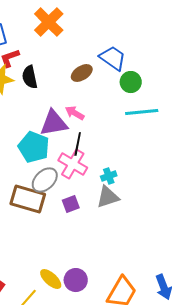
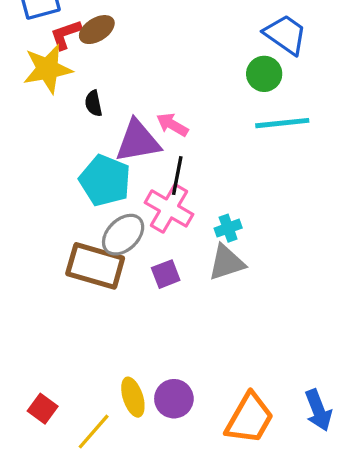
blue trapezoid: (113, 58) -> (285, 34), moved
brown ellipse: (82, 73) -> (97, 30), moved
black semicircle: (30, 77) -> (94, 103), moved, size x0.7
yellow ellipse: (51, 279) -> (133, 397), turned 30

